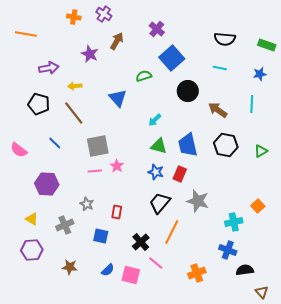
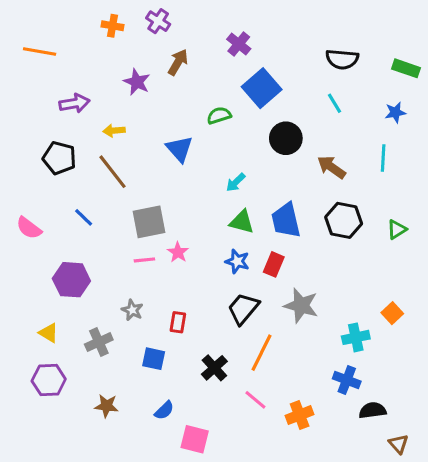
cyan line: (220, 68) -> (335, 103), turned 48
pink line: (156, 263) -> (255, 400), moved
pink square: (131, 275) -> (195, 439), moved

